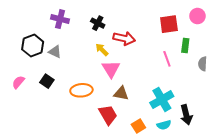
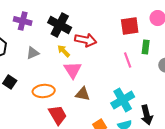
black cross: (98, 23) -> (60, 25), size x1.6
gray triangle: (55, 52) -> (33, 53), moved, turned -48
red trapezoid: (108, 115) -> (58, 115), moved

